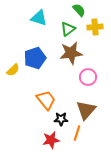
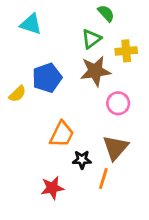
cyan triangle: (39, 18) -> (31, 24), moved
yellow cross: (95, 27) -> (126, 51), moved
orange trapezoid: (46, 100) -> (62, 134), turned 65
red star: (51, 140) -> (52, 188), moved

